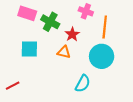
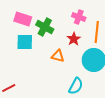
red star: (72, 34) -> (74, 39), moved
cyan square: (29, 49) -> (25, 42), moved

